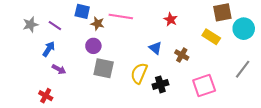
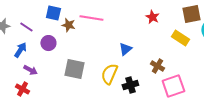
red star: (171, 19) -> (152, 17), moved
purple circle: (93, 46) -> (48, 43), moved
blue triangle: (155, 48) -> (125, 49), turned 40
brown cross: (182, 55) -> (157, 66), moved
red cross: (46, 96) -> (22, 89), moved

